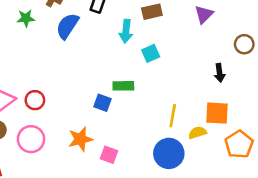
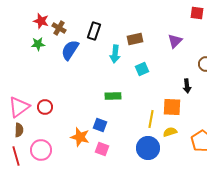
cyan square: (151, 53) -> (142, 69), moved
blue square: (103, 103) -> (100, 125), moved
orange square: (217, 113) -> (172, 107), moved
pink circle: (31, 139) -> (41, 150), moved
orange star: (80, 139) -> (80, 137), turned 30

